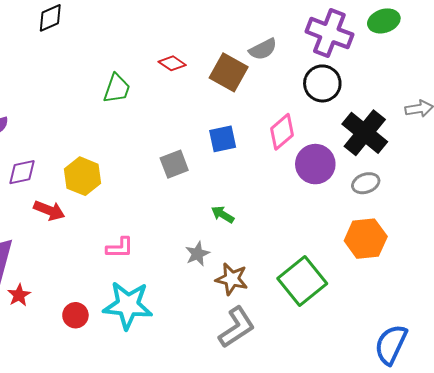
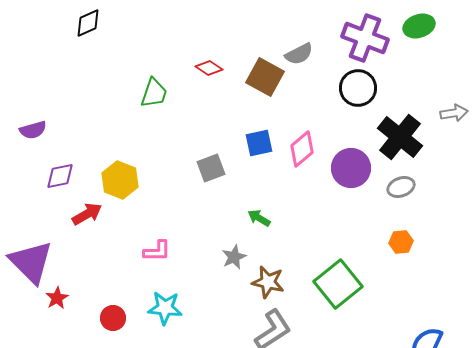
pink diamond: (282, 132) -> (302, 149), moved
red arrow: (49, 210) -> (87, 214), turned -52
orange hexagon: (366, 239) -> (401, 242), size x0.6
cyan star: (128, 305) -> (165, 308), size x0.7

